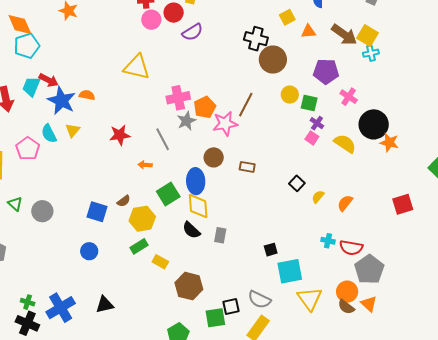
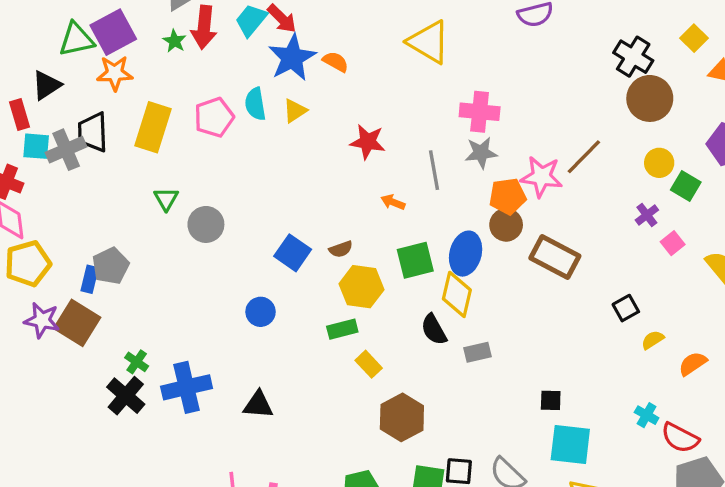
yellow square: (287, 17) -> (694, 38), turned -35
orange pentagon: (205, 107) -> (508, 196), moved
purple cross: (317, 123) -> (647, 215), moved
brown rectangle: (247, 167) -> (555, 257), size x1.8
gray rectangle: (220, 235) -> (478, 352), turned 49

